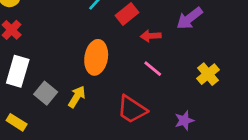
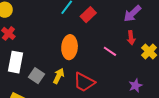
red arrow: (151, 36) -> (131, 38), moved, turned -88
red trapezoid: (132, 109) -> (84, 82), moved

